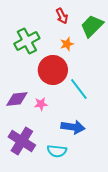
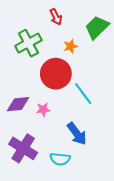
red arrow: (62, 16) -> (56, 17), moved
blue arrow: (73, 127) -> (77, 134), turned 45

